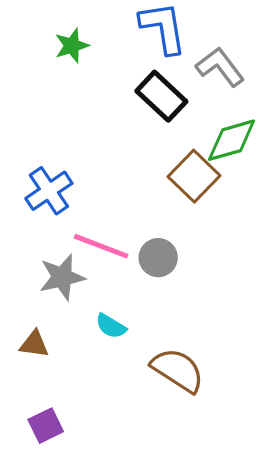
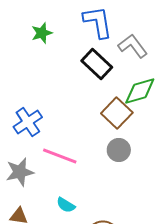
gray circle: (158, 258) -> (119, 150), moved
gray star: (62, 277) -> (20, 172), moved

